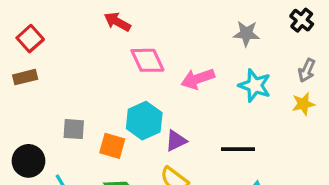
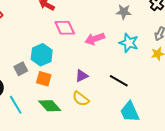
cyan hexagon: (144, 121) -> (42, 55), moved
gray square: (74, 129) -> (21, 69), turned -32
black line: (238, 149) -> (119, 81), turned 30

